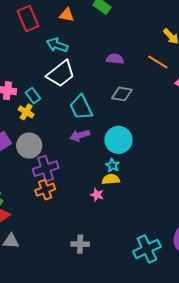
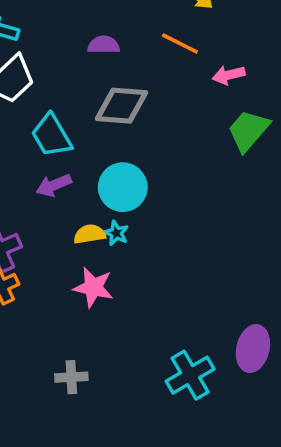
gray diamond: (122, 94) -> (122, 106), size x1.4
yellow semicircle: (111, 179) -> (90, 234), moved
pink star: (97, 195) -> (93, 287), size x1.6

